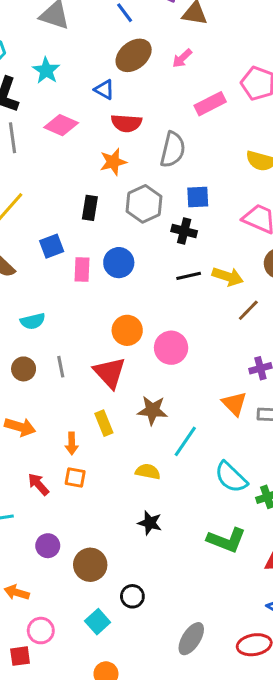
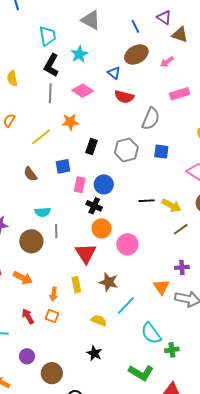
orange star: (113, 162) -> (70, 122), moved
black cross: (184, 231) -> (94, 206), moved
gray line: (61, 367) -> (56, 231), moved
brown circle: (24, 369) -> (31, 241), size x1.5

